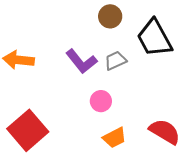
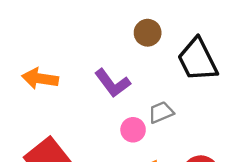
gray trapezoid: (115, 61) -> (161, 112), moved

